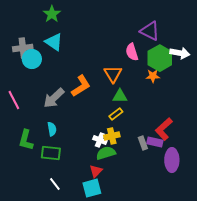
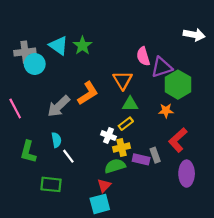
green star: (52, 14) -> (82, 46), moved
purple triangle: (150, 31) -> (162, 67), moved, turned -45
white arrow: (180, 53) -> (194, 35), moved
green hexagon: (160, 58) -> (178, 85), moved
orange star: (153, 76) -> (166, 111), moved
white cross: (100, 140) -> (108, 136), moved
purple rectangle: (155, 142) -> (141, 159), moved
green rectangle: (51, 153) -> (51, 184), moved
white line: (55, 184) -> (68, 156), moved

